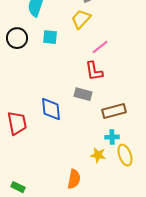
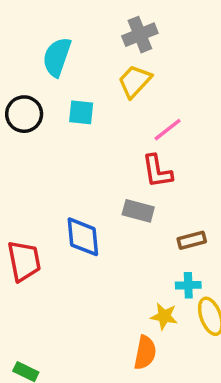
brown rectangle: (114, 111) -> (192, 240), size x0.7
orange semicircle: (74, 179) -> (145, 353), moved

